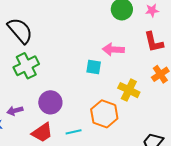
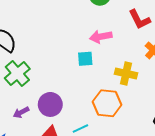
purple arrow: (15, 111) -> (21, 112), moved

